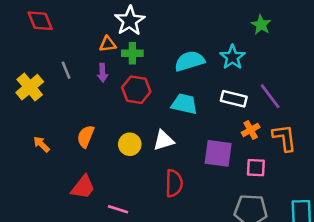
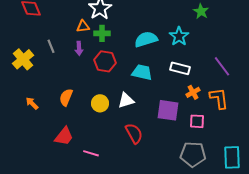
purple line: (270, 96) -> (222, 66), moved
red semicircle: (174, 183) -> (134, 133), turned -30

